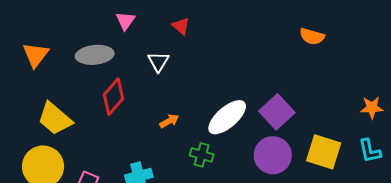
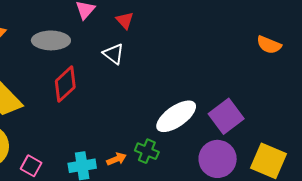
red triangle: (181, 26) -> (125, 20), moved
white triangle: (158, 62) -> (113, 54), turned -30
orange arrow: (169, 121) -> (116, 159), moved

